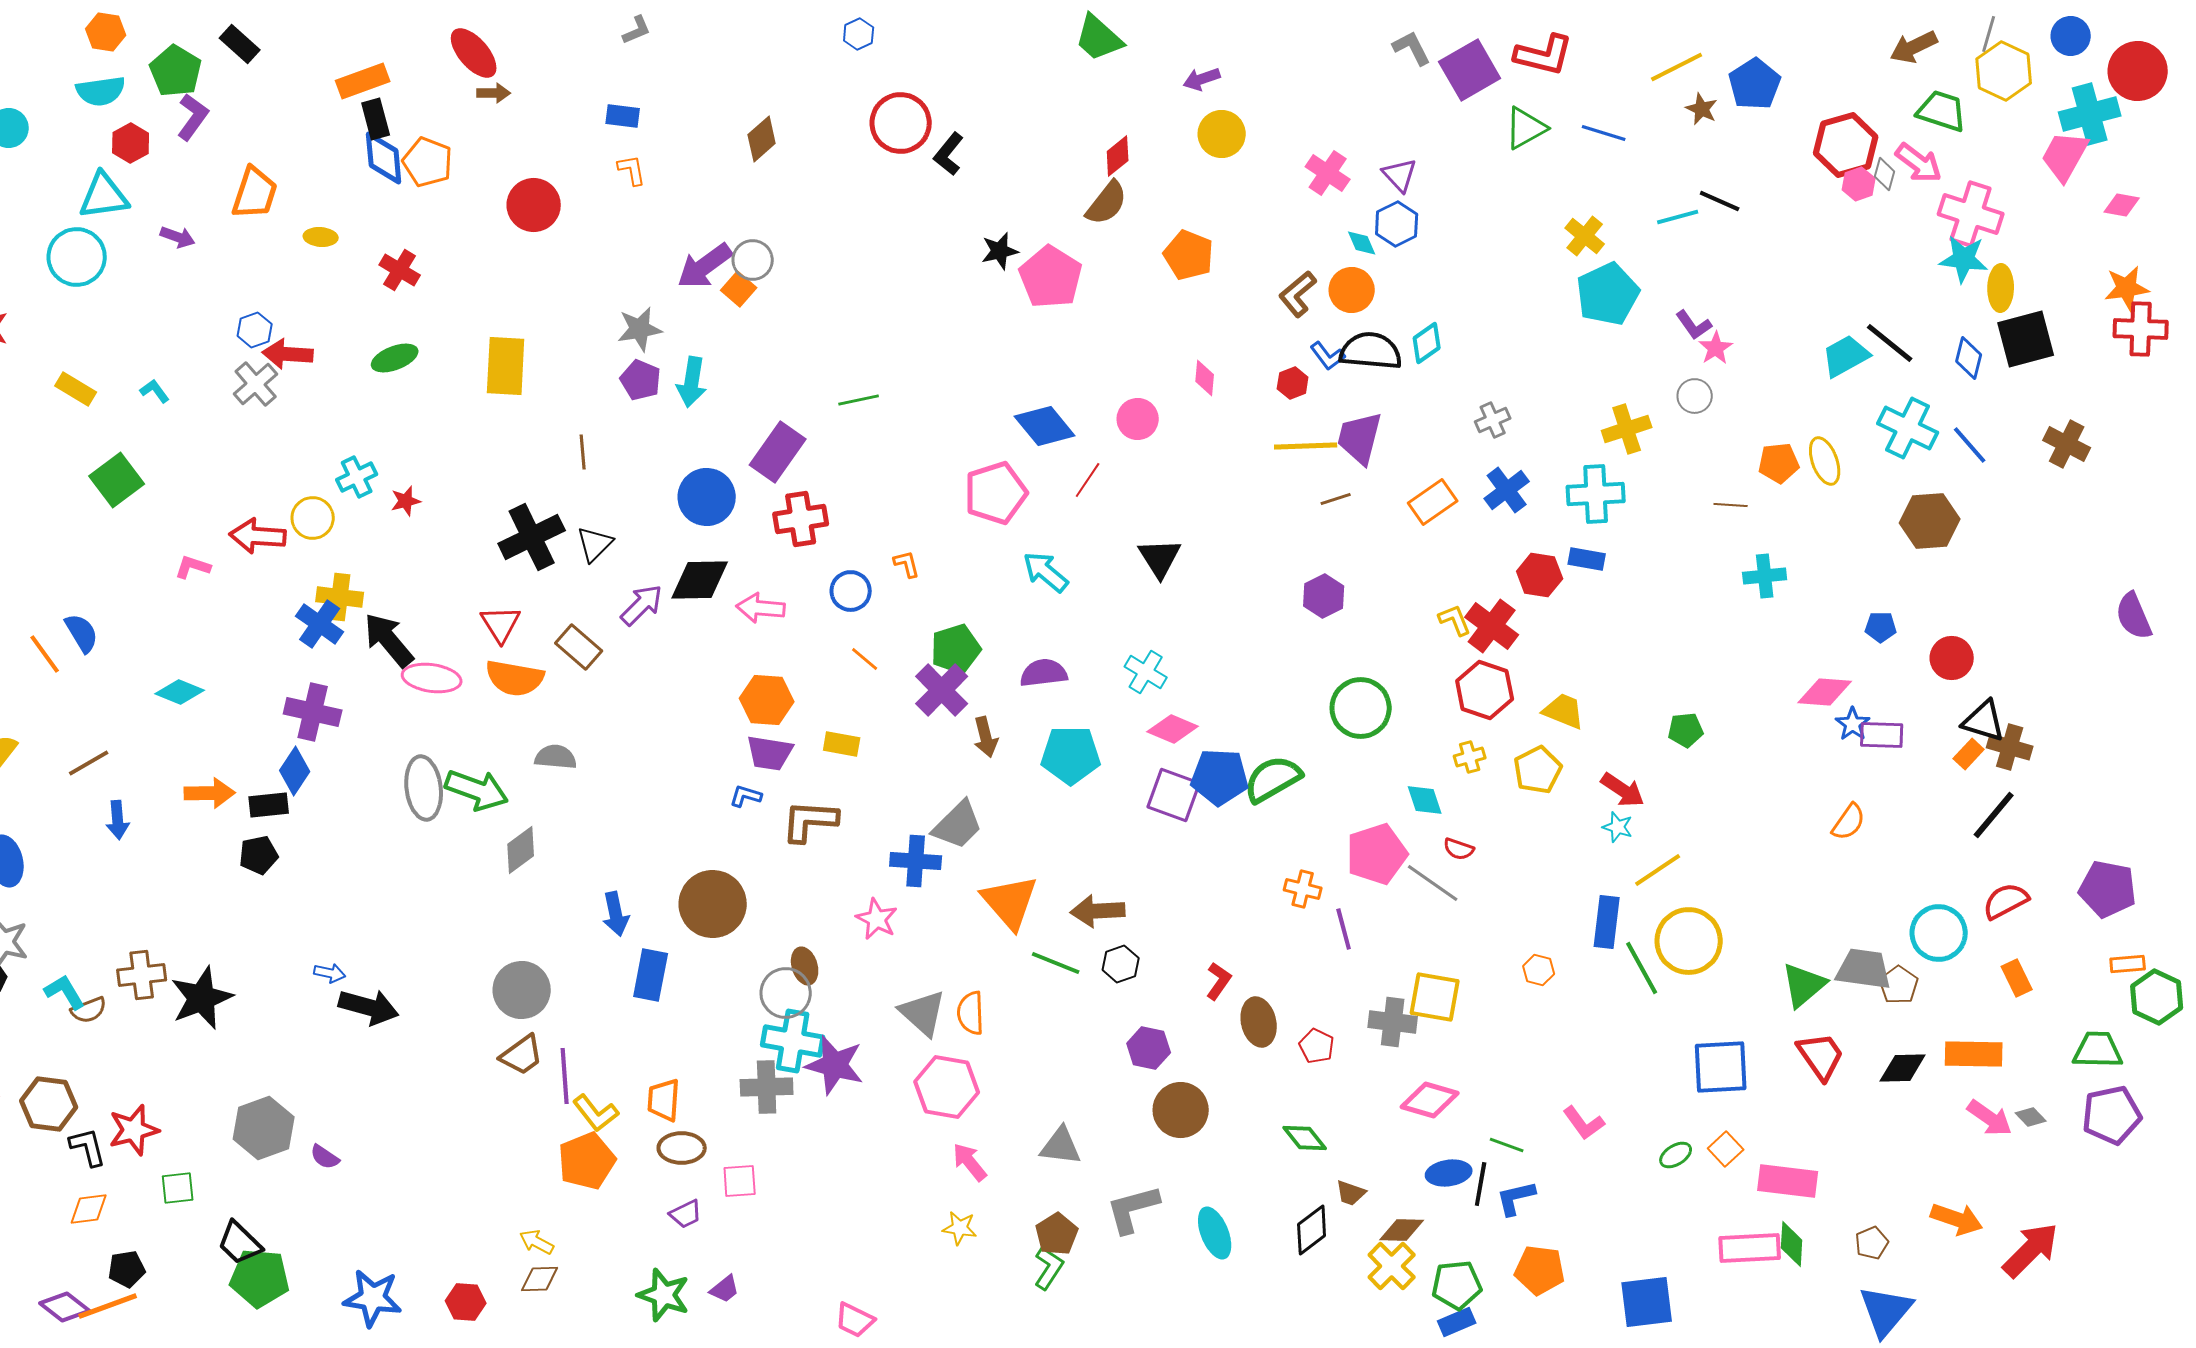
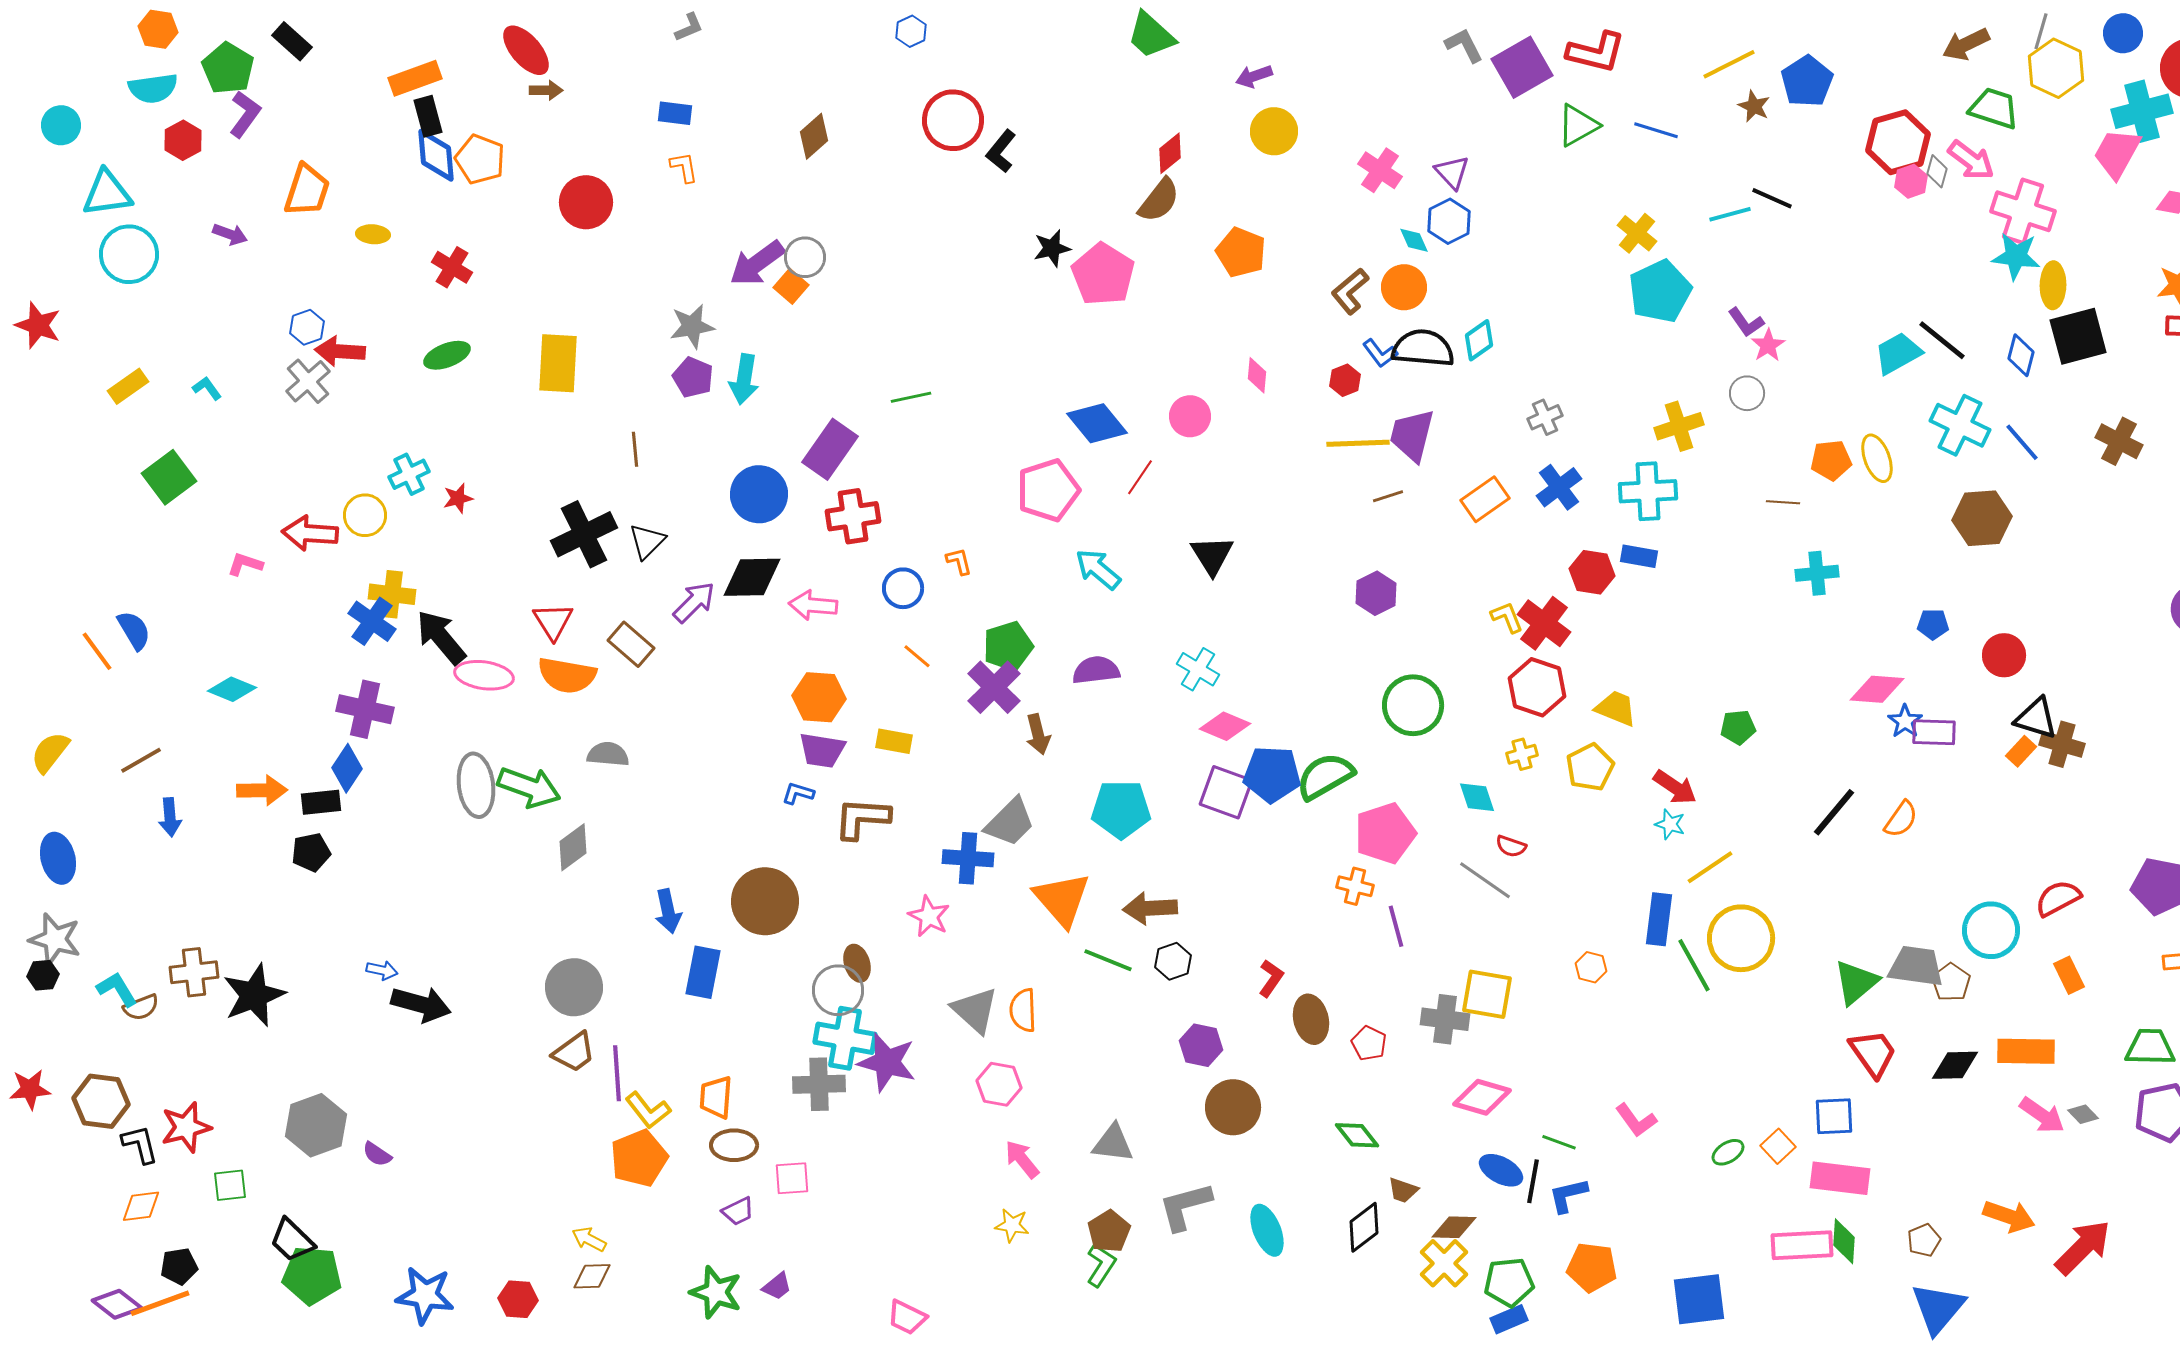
cyan triangle: (104, 196) -> (107, 193), moved
yellow rectangle: (76, 389) -> (128, 386), turned -66
cyan pentagon: (1071, 755) -> (1121, 809), moved
black line: (1994, 815) -> (1834, 812), moved
pink pentagon: (1377, 854) -> (1385, 833), moved
blue square: (1721, 1067) -> (1834, 1116), moved, size x0.7
pink hexagon: (947, 1087) -> (999, 1084), size x0.7
blue ellipse: (1449, 1173) -> (1501, 1170), turned 36

